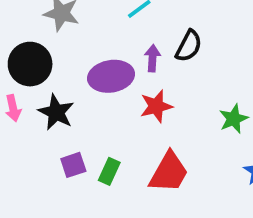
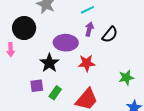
purple arrow: (152, 58) -> (89, 29), moved
black star: (56, 112) -> (49, 63), moved

